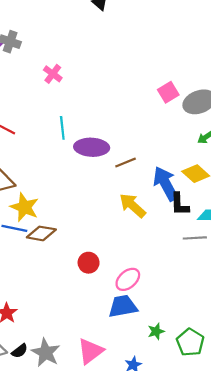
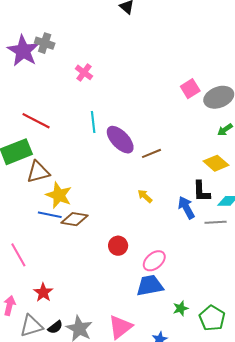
purple ellipse: (92, 147) -> (120, 140), turned 44
blue arrow: (166, 184) -> (186, 208), moved, size x0.7
yellow arrow: (133, 206) -> (145, 196), moved, size x0.6

